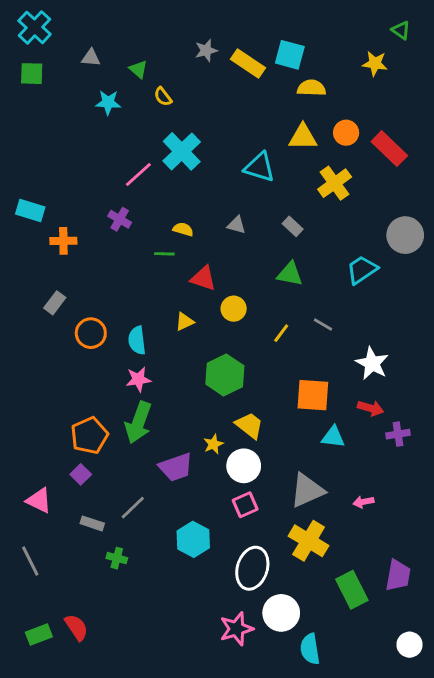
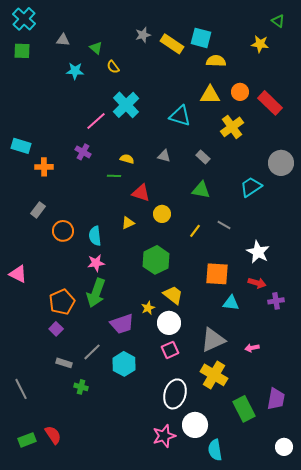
pink triangle: (39, 500) -> (18, 274), moved
cyan hexagon: (193, 539) -> (124, 364), moved

